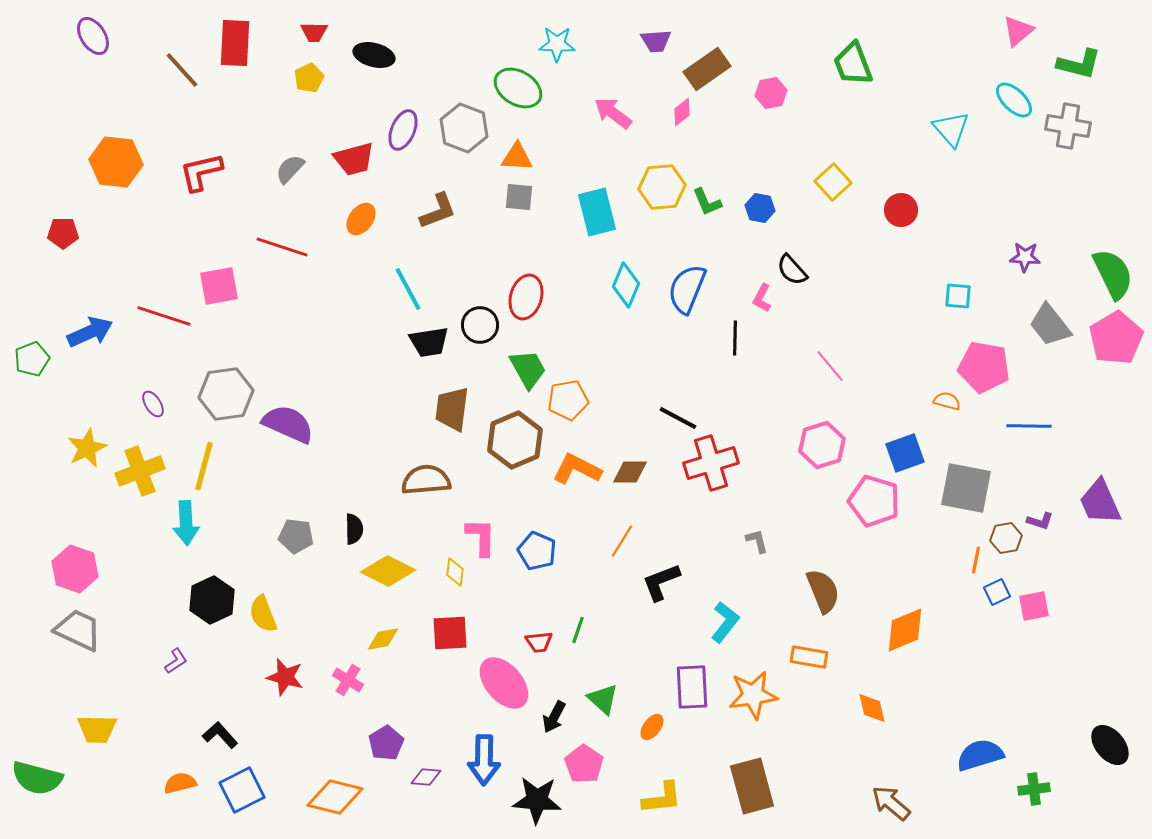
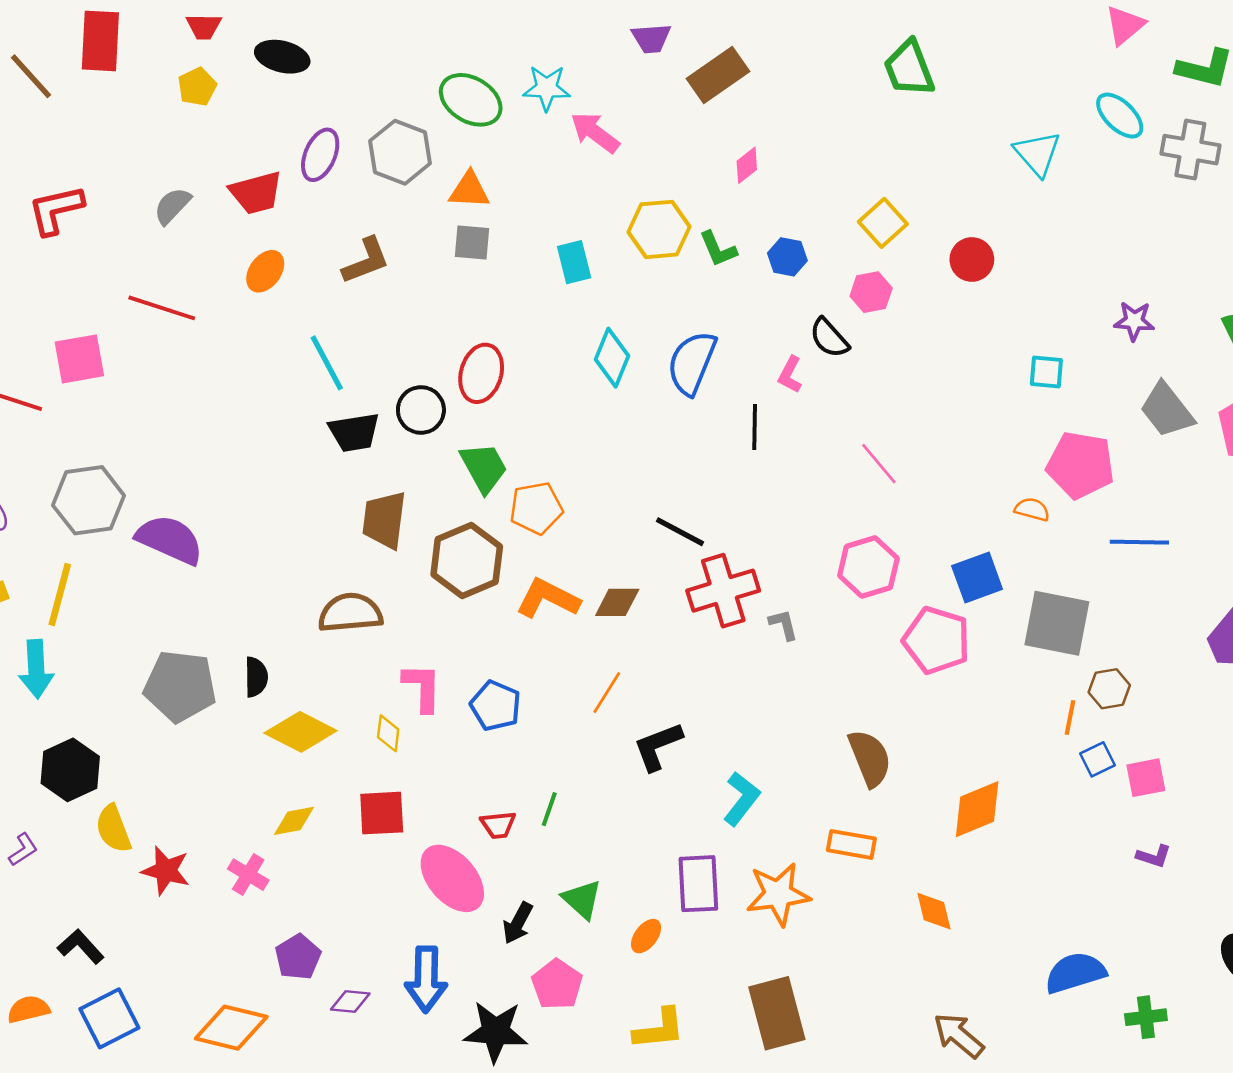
cyan star: (557, 44) -> (547, 88), moved
pink hexagon: (771, 93) -> (871, 292), moved
pink diamond: (682, 112) -> (747, 165), moved
cyan rectangle: (597, 212) -> (574, 262), size x0.7
purple L-shape: (1040, 521) -> (1154, 856), moved
gray pentagon: (296, 536) -> (180, 686), size x1.6
gray L-shape: (757, 541) -> (783, 625), moved
yellow semicircle: (263, 614) -> (113, 829), moved

